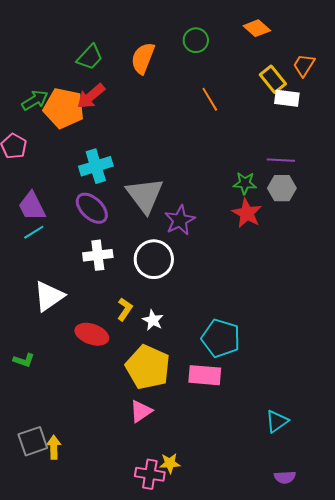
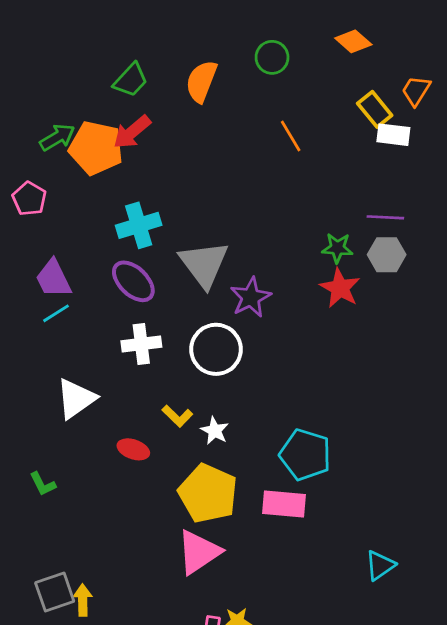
yellow L-shape: (125, 309) -> (177, 416), turned 100
red ellipse: (92, 334) -> (133, 449), size x0.7
green L-shape: (24, 360) -> (43, 484), turned 45
pink triangle: (141, 411) -> (199, 552), size x1.5

